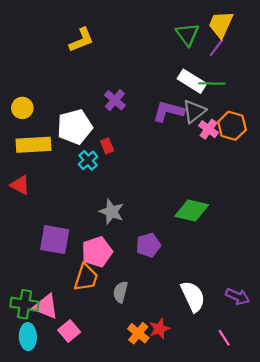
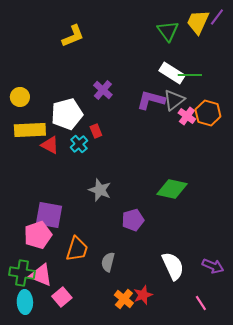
purple line: (216, 48) -> (217, 17), moved
red triangle: (20, 185) -> (50, 145), moved
pink pentagon: (97, 252) -> (38, 235), moved

